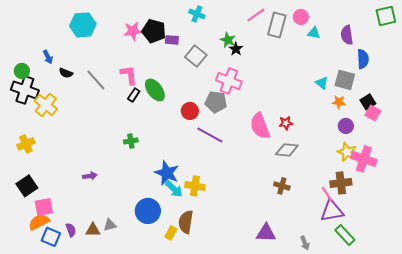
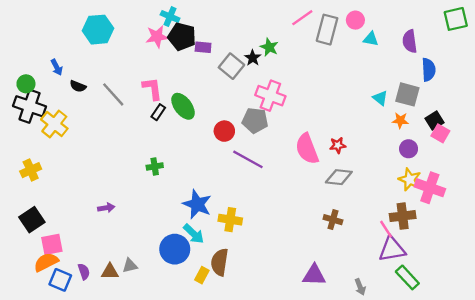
cyan cross: (197, 14) -> (170, 17), moved
black star: (236, 49) -> (253, 58), moved
cyan arrow: (174, 189) -> (194, 234), moved

